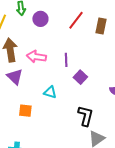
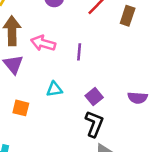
purple square: (80, 77) -> (94, 97), moved
cyan triangle: (50, 92) -> (54, 89), turned -32

